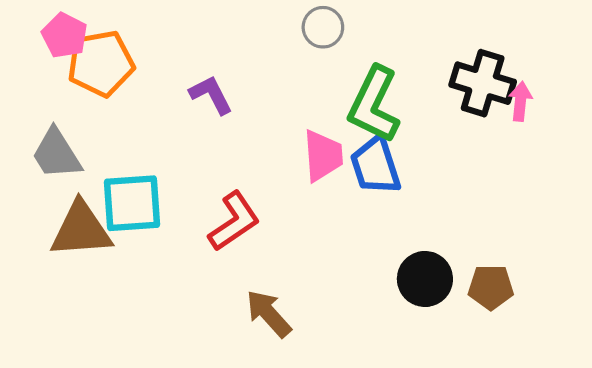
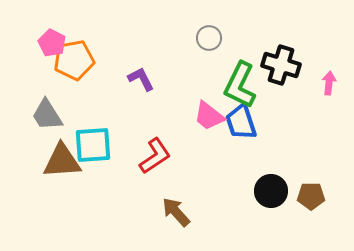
black cross: (483, 83) -> (281, 65), moved
pink trapezoid: (323, 156) -> (209, 116), turned 132

